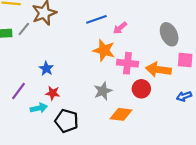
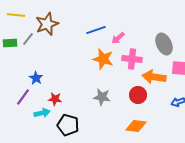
pink cross: (127, 63) -> (132, 59), moved
blue star: (46, 69) -> (36, 78), moved
gray star: (103, 91) -> (102, 97), turned 30
orange diamond: (121, 114) -> (136, 126), moved

